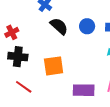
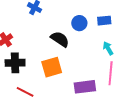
black semicircle: (59, 26) -> (60, 39), moved

